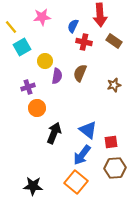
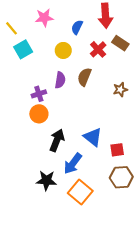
red cross: (84, 42) -> (98, 49), moved, turned 35
yellow circle: (45, 61) -> (63, 50), moved
purple cross: (28, 87) -> (39, 94), moved
blue arrow: (82, 155) -> (73, 164), moved
black star: (33, 186) -> (46, 180), moved

